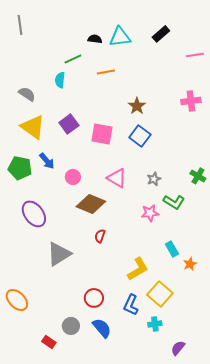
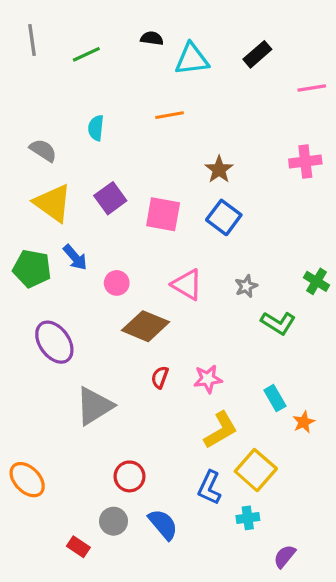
black semicircle: (95, 39) -> (152, 38), moved
green line: (73, 59) -> (86, 54), moved
pink star: (150, 213) -> (208, 379), moved
red circle: (94, 298) -> (129, 476), moved

